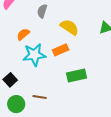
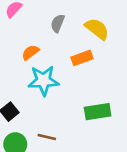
yellow semicircle: (69, 27) -> (97, 29), moved
orange rectangle: (61, 50) -> (82, 58), moved

